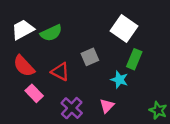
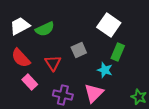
red triangle: (60, 72) -> (53, 63), turned 30
pink triangle: (107, 106) -> (94, 93), size x1.5
purple cross: (72, 108) -> (63, 95), turned -30

